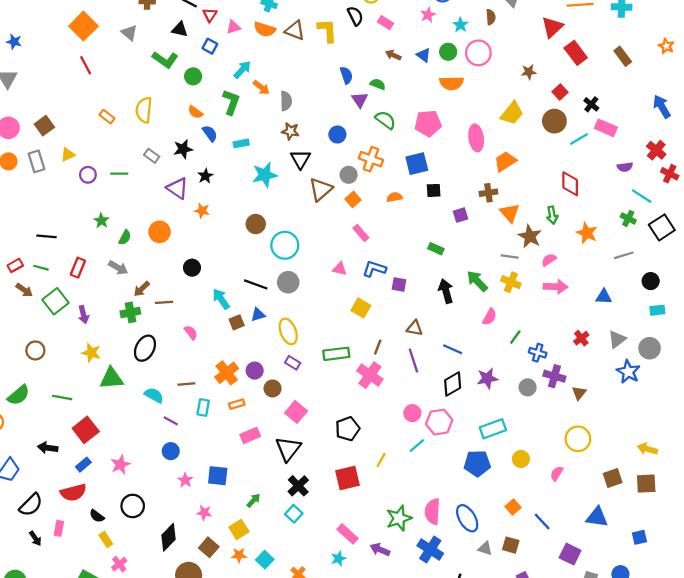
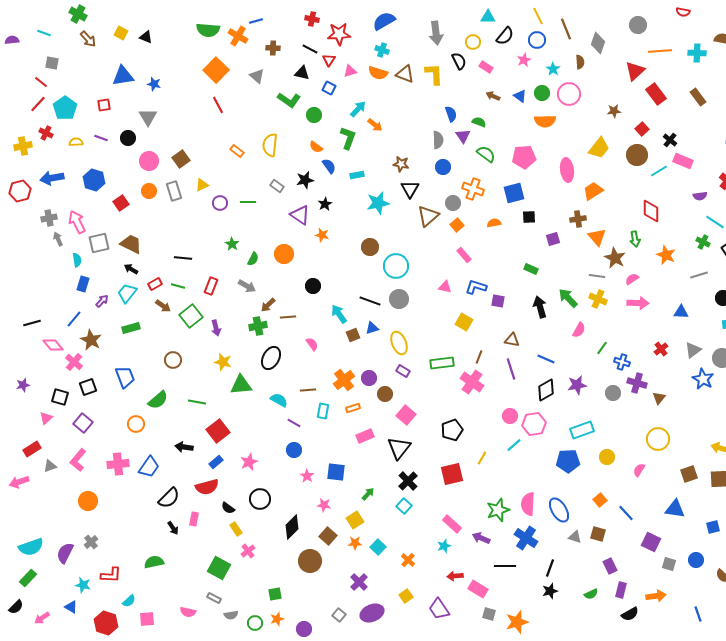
gray semicircle: (286, 101) -> (438, 140), moved

